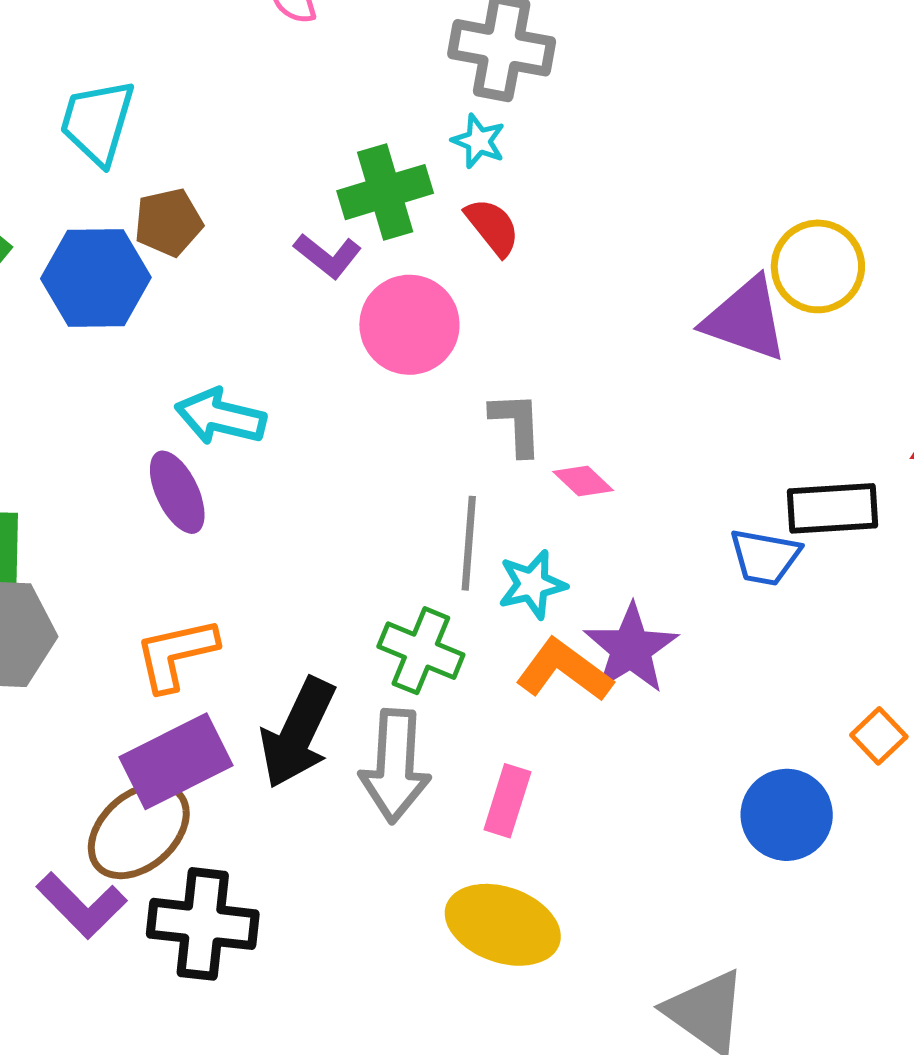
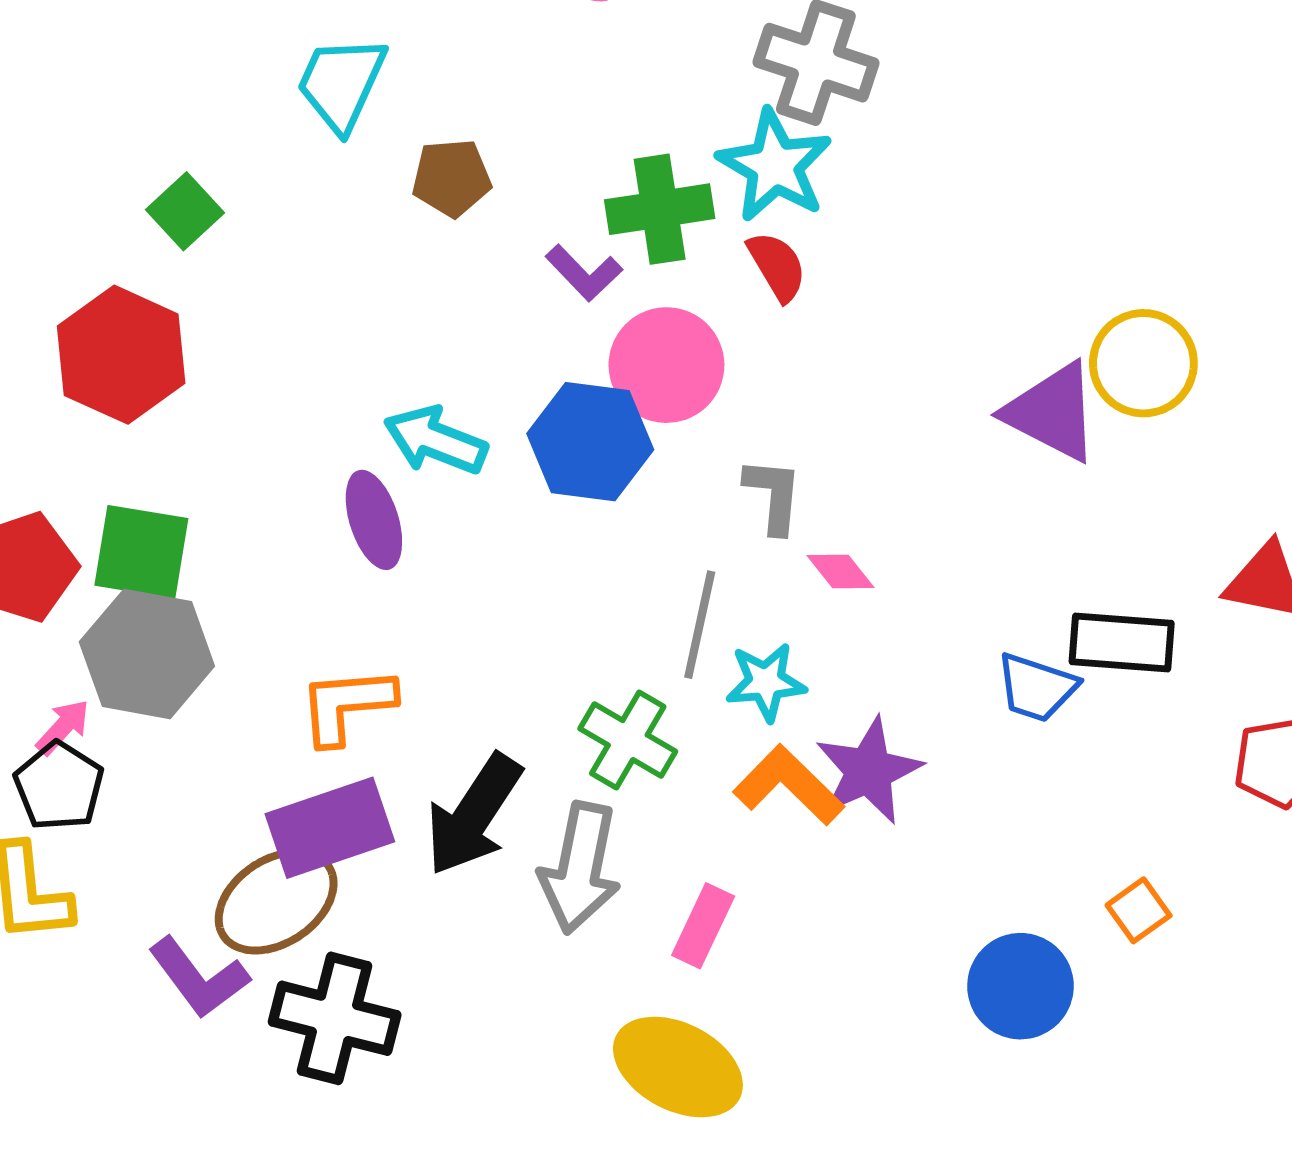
cyan star: (479, 141) -> (775, 166), size x1.8
brown pentagon: (168, 222) -> (452, 178), moved
blue hexagon: (96, 278) -> (590, 442), moved

